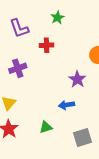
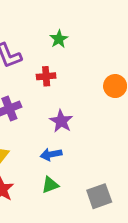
purple star: (77, 79) -> (61, 121), moved
blue arrow: (67, 105) -> (51, 154), moved

